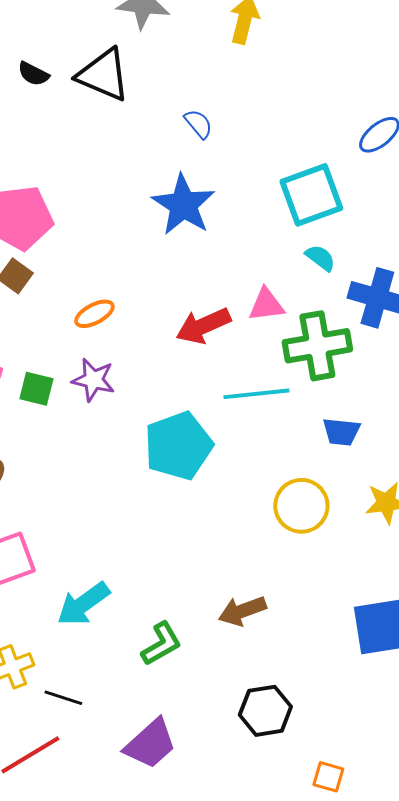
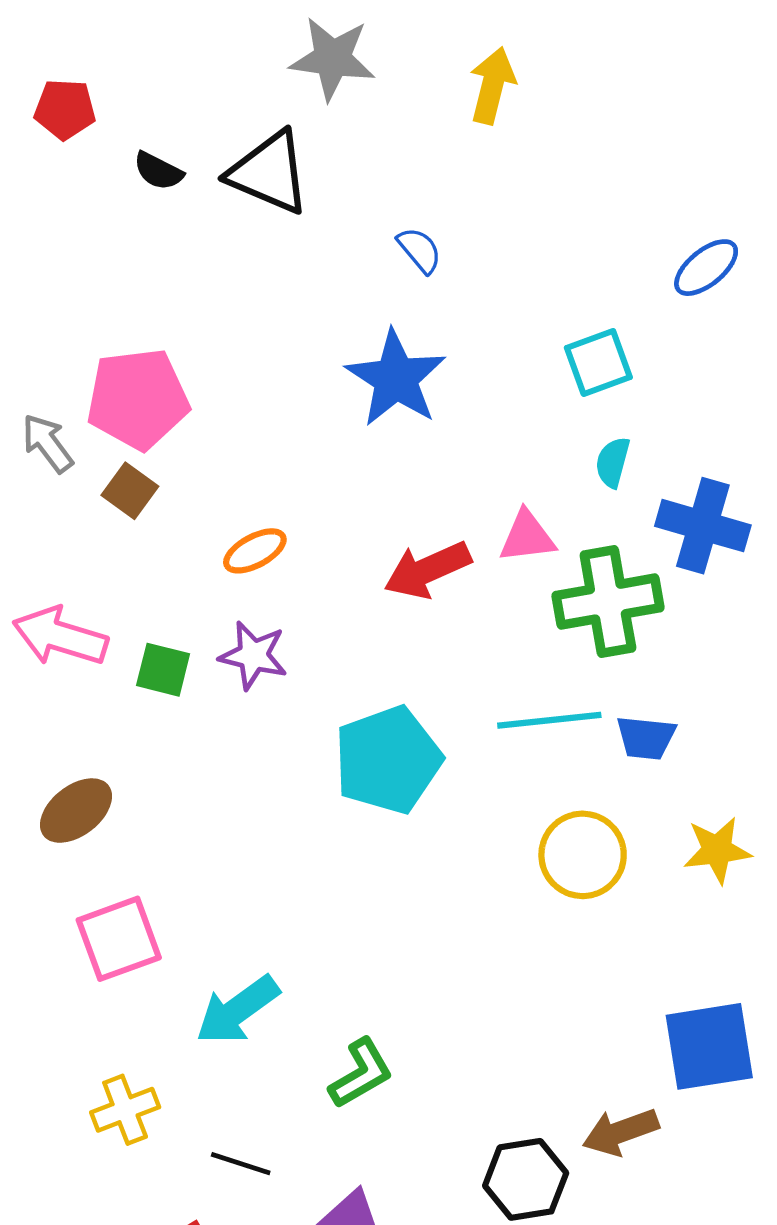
cyan square: (311, 195) -> (598, 363), size x0.7
cyan semicircle: (320, 258) -> (613, 462), turned -112
cyan line: (256, 394) -> (549, 720), moved
brown arrow: (242, 611) -> (621, 1132), moved
black line: (63, 698) -> (241, 1164), moved

